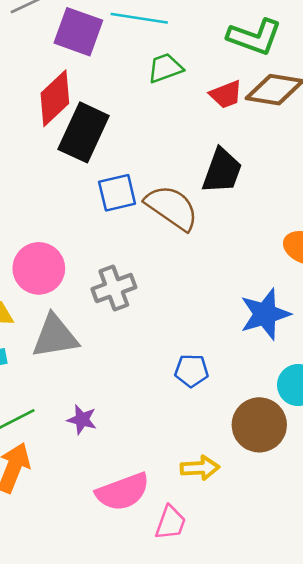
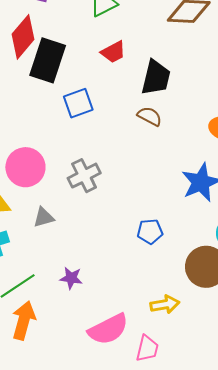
red trapezoid: (226, 94) -> (113, 52), moved
brown semicircle: (172, 208) -> (150, 116), moved, size x0.6
gray triangle: (55, 336) -> (44, 217), size x0.6

